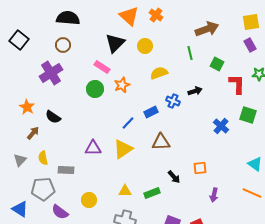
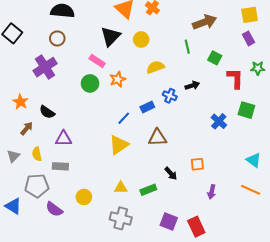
purple triangle: (93, 148) -> (63, 139), moved

